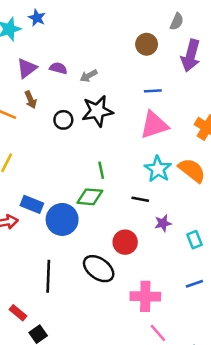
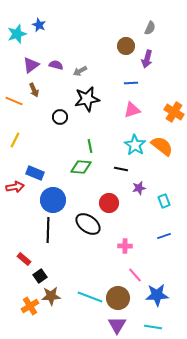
purple arrow: (191, 56) -> (147, 59), moved, size x0.7
black circle: (63, 120) -> (60, 117), moved
pink triangle: (154, 125) -> (132, 110), size x0.7
blue circle: (62, 219) -> (53, 200), moved
pink cross: (145, 296) -> (125, 246), size x0.6

